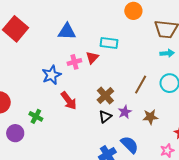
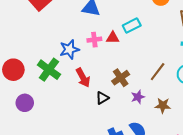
cyan rectangle: (109, 43) -> (132, 25), turned -42
red triangle: (92, 57) -> (113, 38), turned 40
green cross: (36, 116) -> (49, 70), moved, size x1.6
black triangle: (105, 117) -> (102, 98), moved

